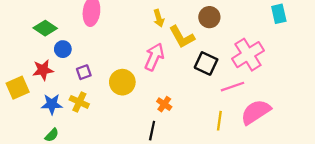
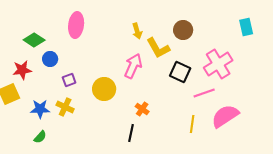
red star: (43, 70) -> (22, 70), moved

